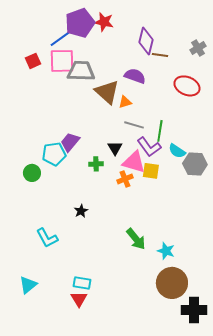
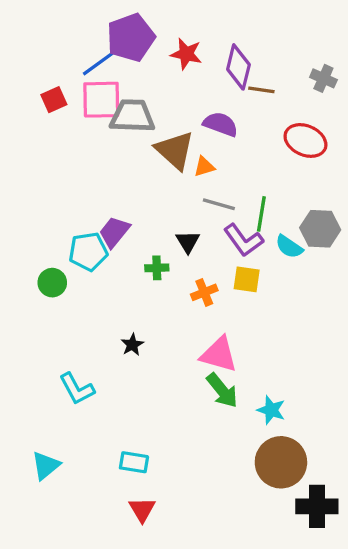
red star: (104, 22) -> (186, 54), moved
gray cross: (198, 48) -> (323, 78), turned -35
pink triangle: (134, 162) -> (219, 354), moved
gray hexagon: (195, 164) -> (320, 229), moved
red triangle: (79, 299) -> (142, 510), moved

